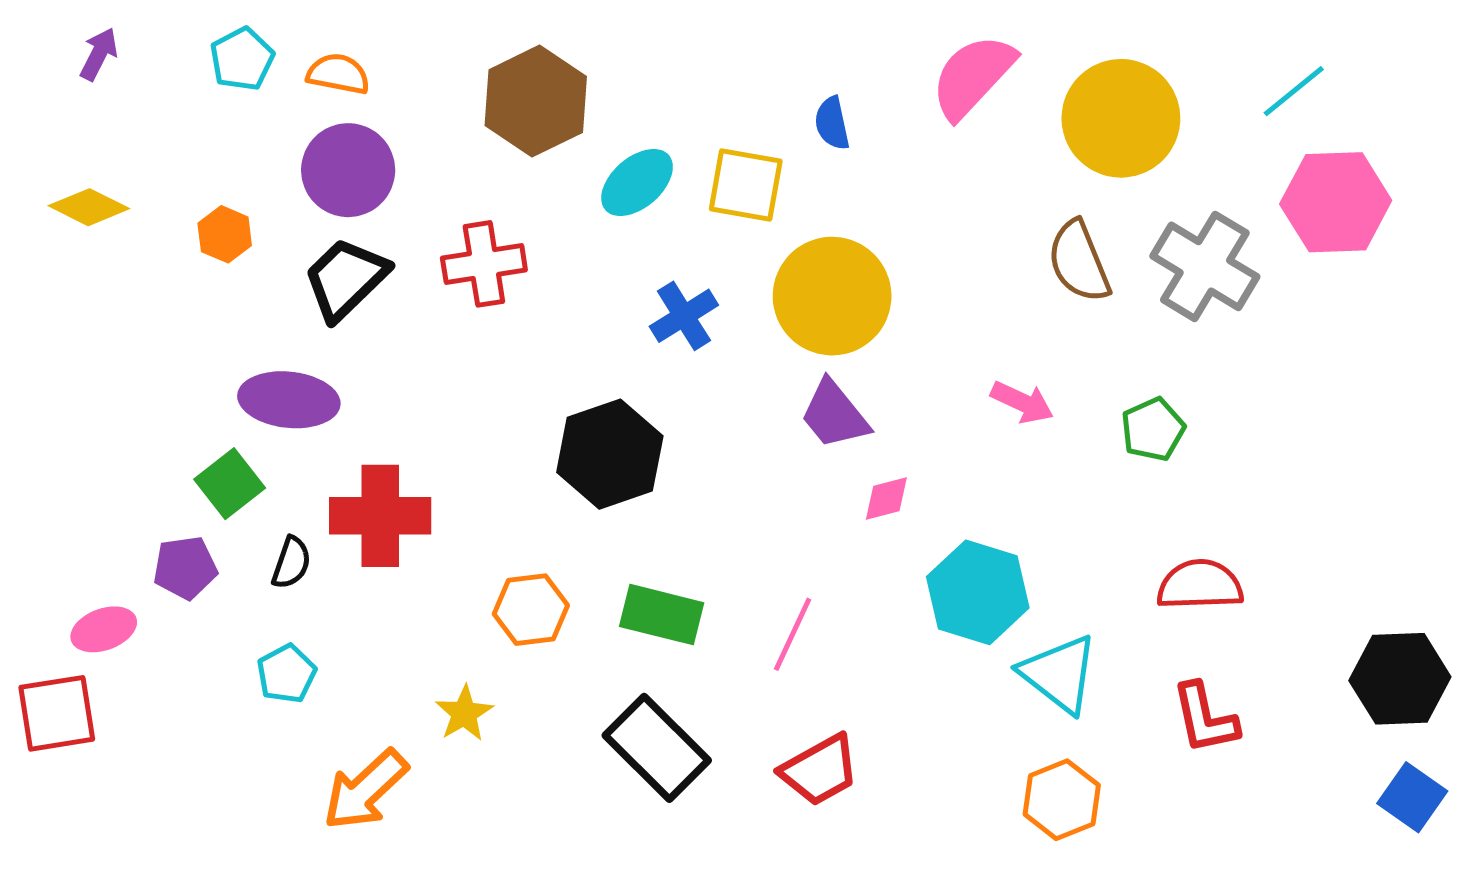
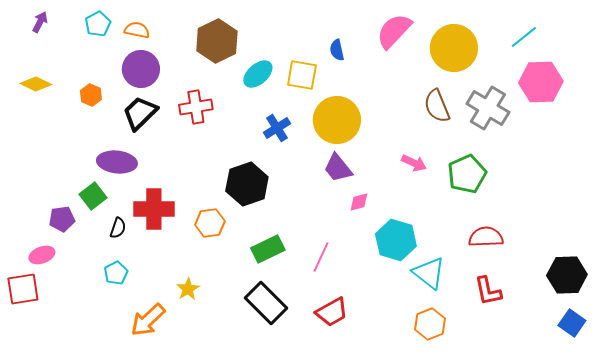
green pentagon: (1153, 429) -> (467, 174), size x1.5
purple pentagon: (185, 568) -> (62, 219), moved
orange hexagon: (531, 610) -> (210, 223), moved
green rectangle: (662, 615) -> (268, 249), turned -40

